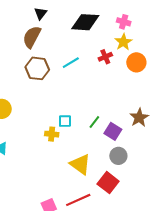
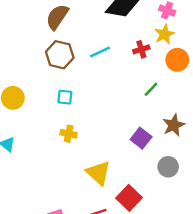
cyan square: (65, 121) -> (65, 97), moved
green line: (94, 122) -> (151, 89), moved
gray circle: (118, 156) -> (168, 167), moved

